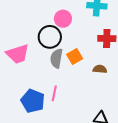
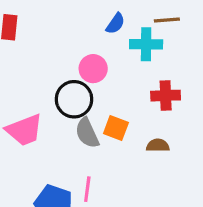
orange square: (75, 56) -> (116, 128), turned -35
gray semicircle: (56, 58) -> (87, 133), turned -30

